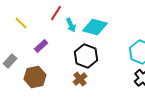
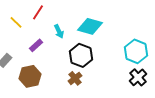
red line: (56, 13) -> (38, 12), moved
cyan arrow: (71, 25) -> (59, 31), moved

